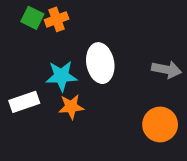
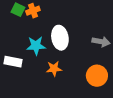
white rectangle: (24, 102) -> (13, 62), turned 30
orange star: (71, 107) -> (54, 69), moved

